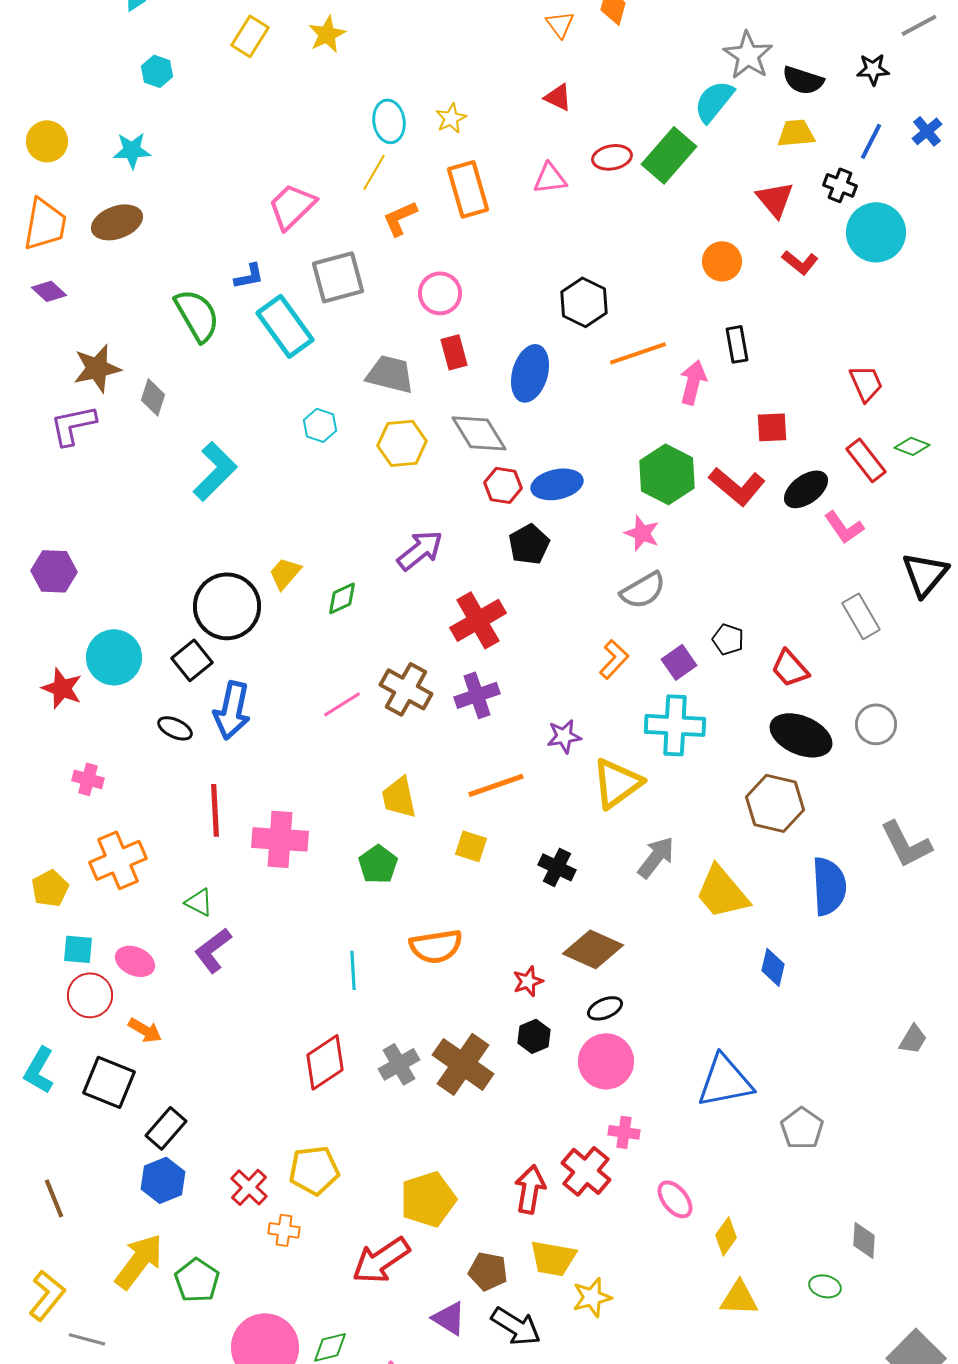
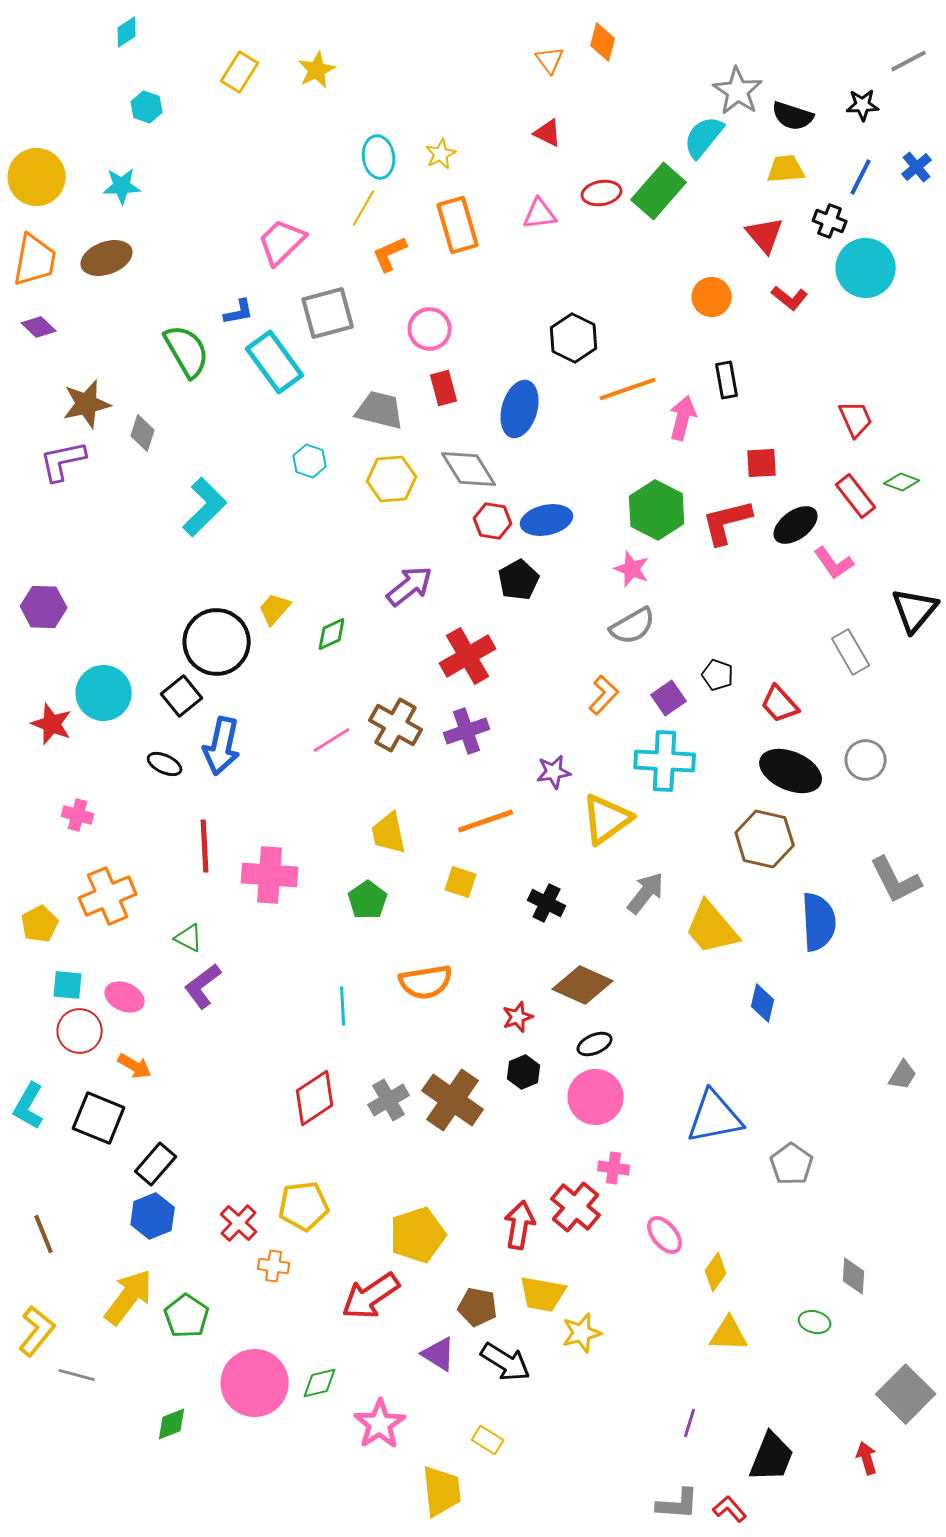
yellow circle: (47, 141) -> (37, 177), size x1.4
red L-shape: (737, 486) -> (727, 522), turned 126

